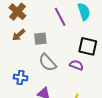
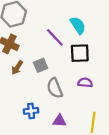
black square: (88, 46) -> (80, 53), moved
gray semicircle: (48, 63) -> (55, 88), turned 36

